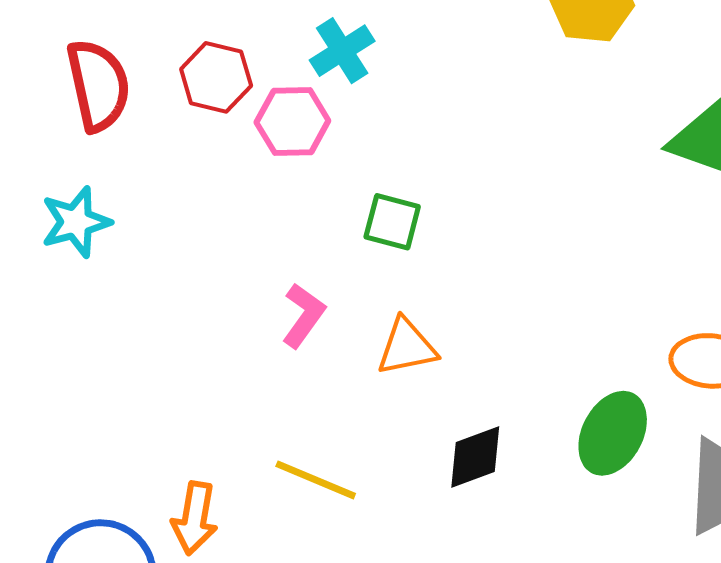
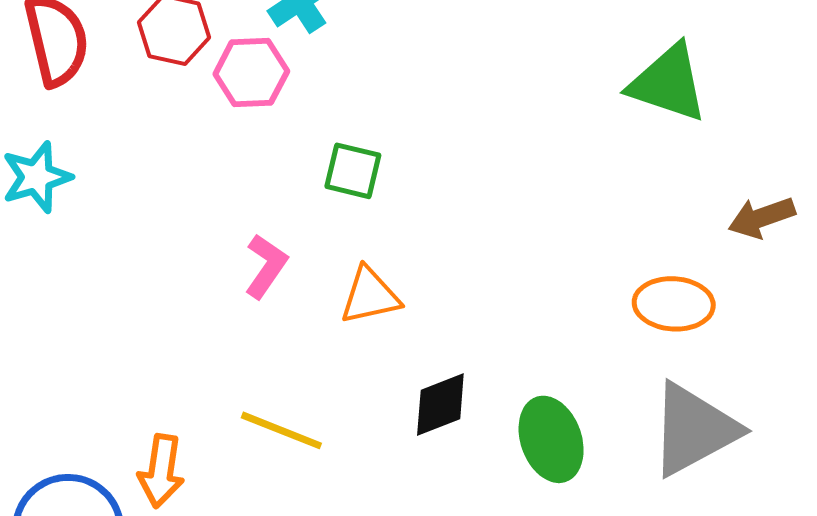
green ellipse: (613, 433) -> (551, 439), moved, turned -46

